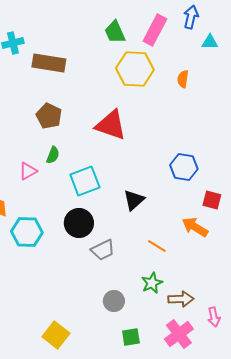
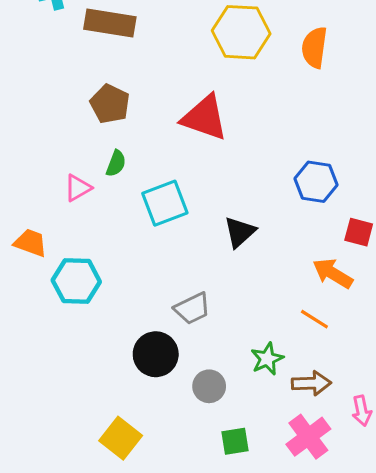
orange semicircle: (183, 79) -> (314, 47), size x1.5
black circle: (79, 223) -> (156, 354), moved
orange line: (157, 246) -> (314, 319), moved

